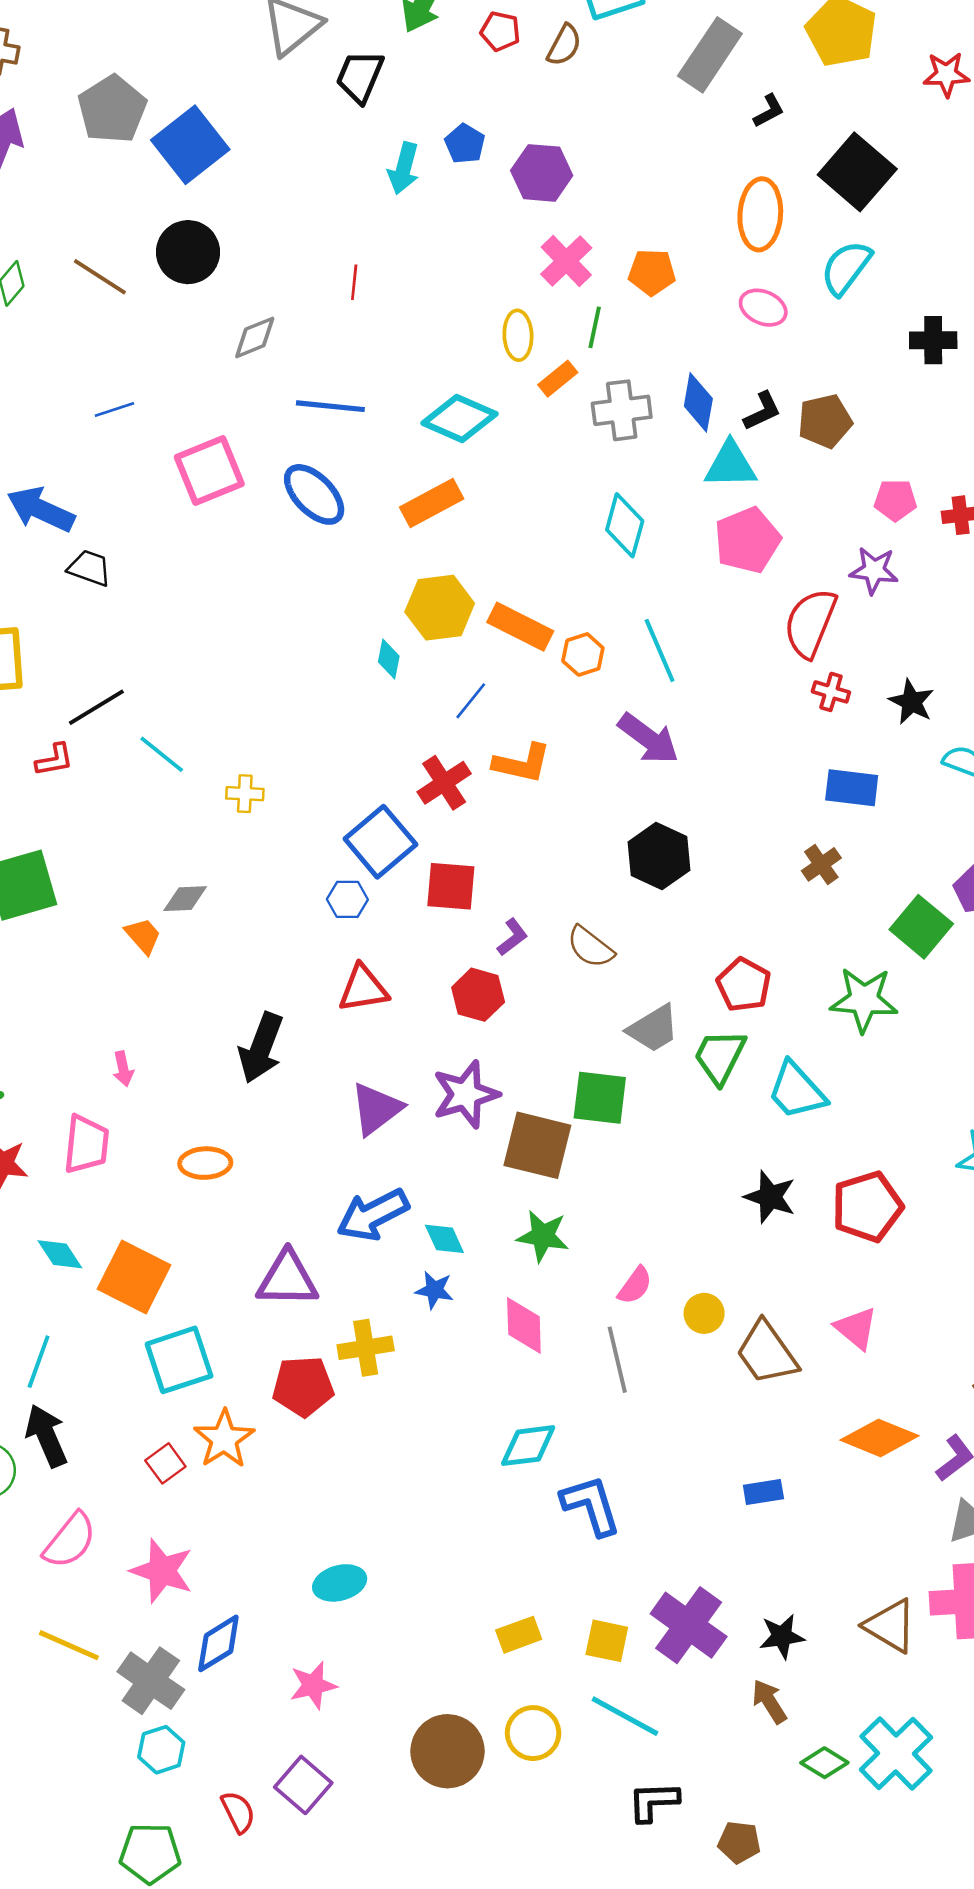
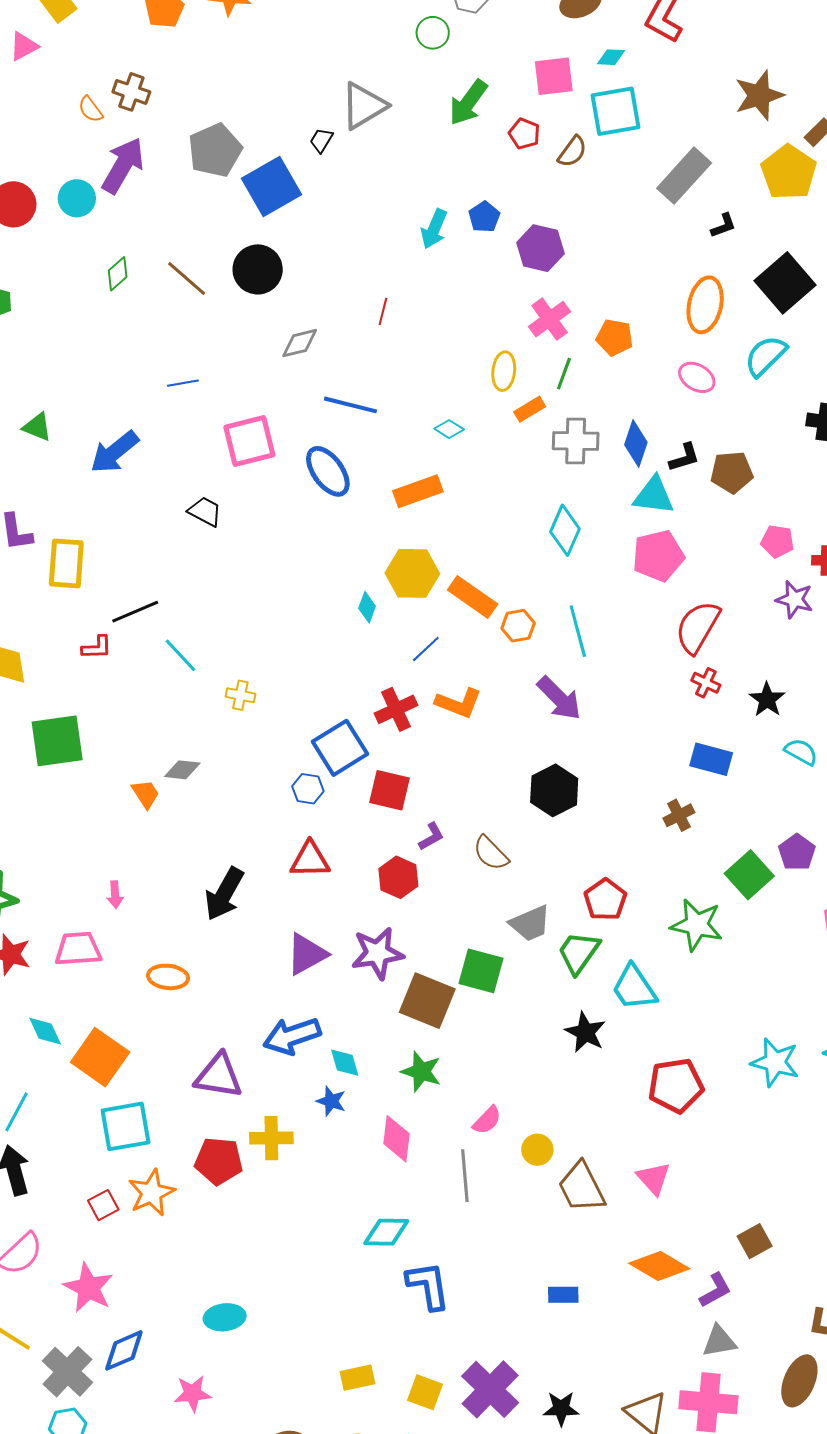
black trapezoid: (360, 76) -> (321, 140), moved, size x0.6
cyan diamond: (459, 419) -> (449, 429), size x0.5
blue arrow: (41, 509) -> (114, 452), turned -72
black trapezoid: (89, 568) -> (205, 511), moved
purple star: (874, 570) -> (794, 599), moved
pink trapezoid: (86, 1144) -> (78, 949), turned -108
black star: (770, 1197) -> (585, 1032), moved

